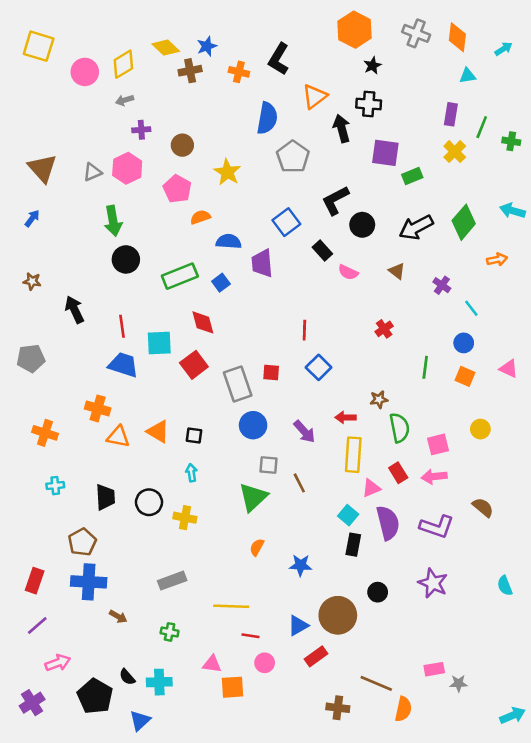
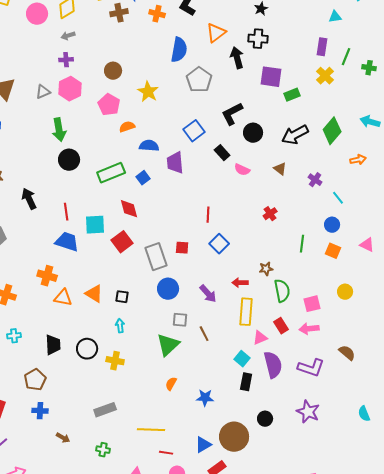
purple cross: (141, 130) -> (66, 60), moved
blue cross: (89, 582) -> (40, 411), size x0.6

